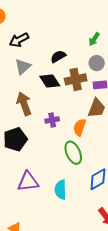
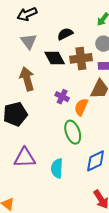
gray triangle: (23, 67) -> (29, 41), turned -30
purple cross: (52, 120) -> (62, 97), moved, turned 32

